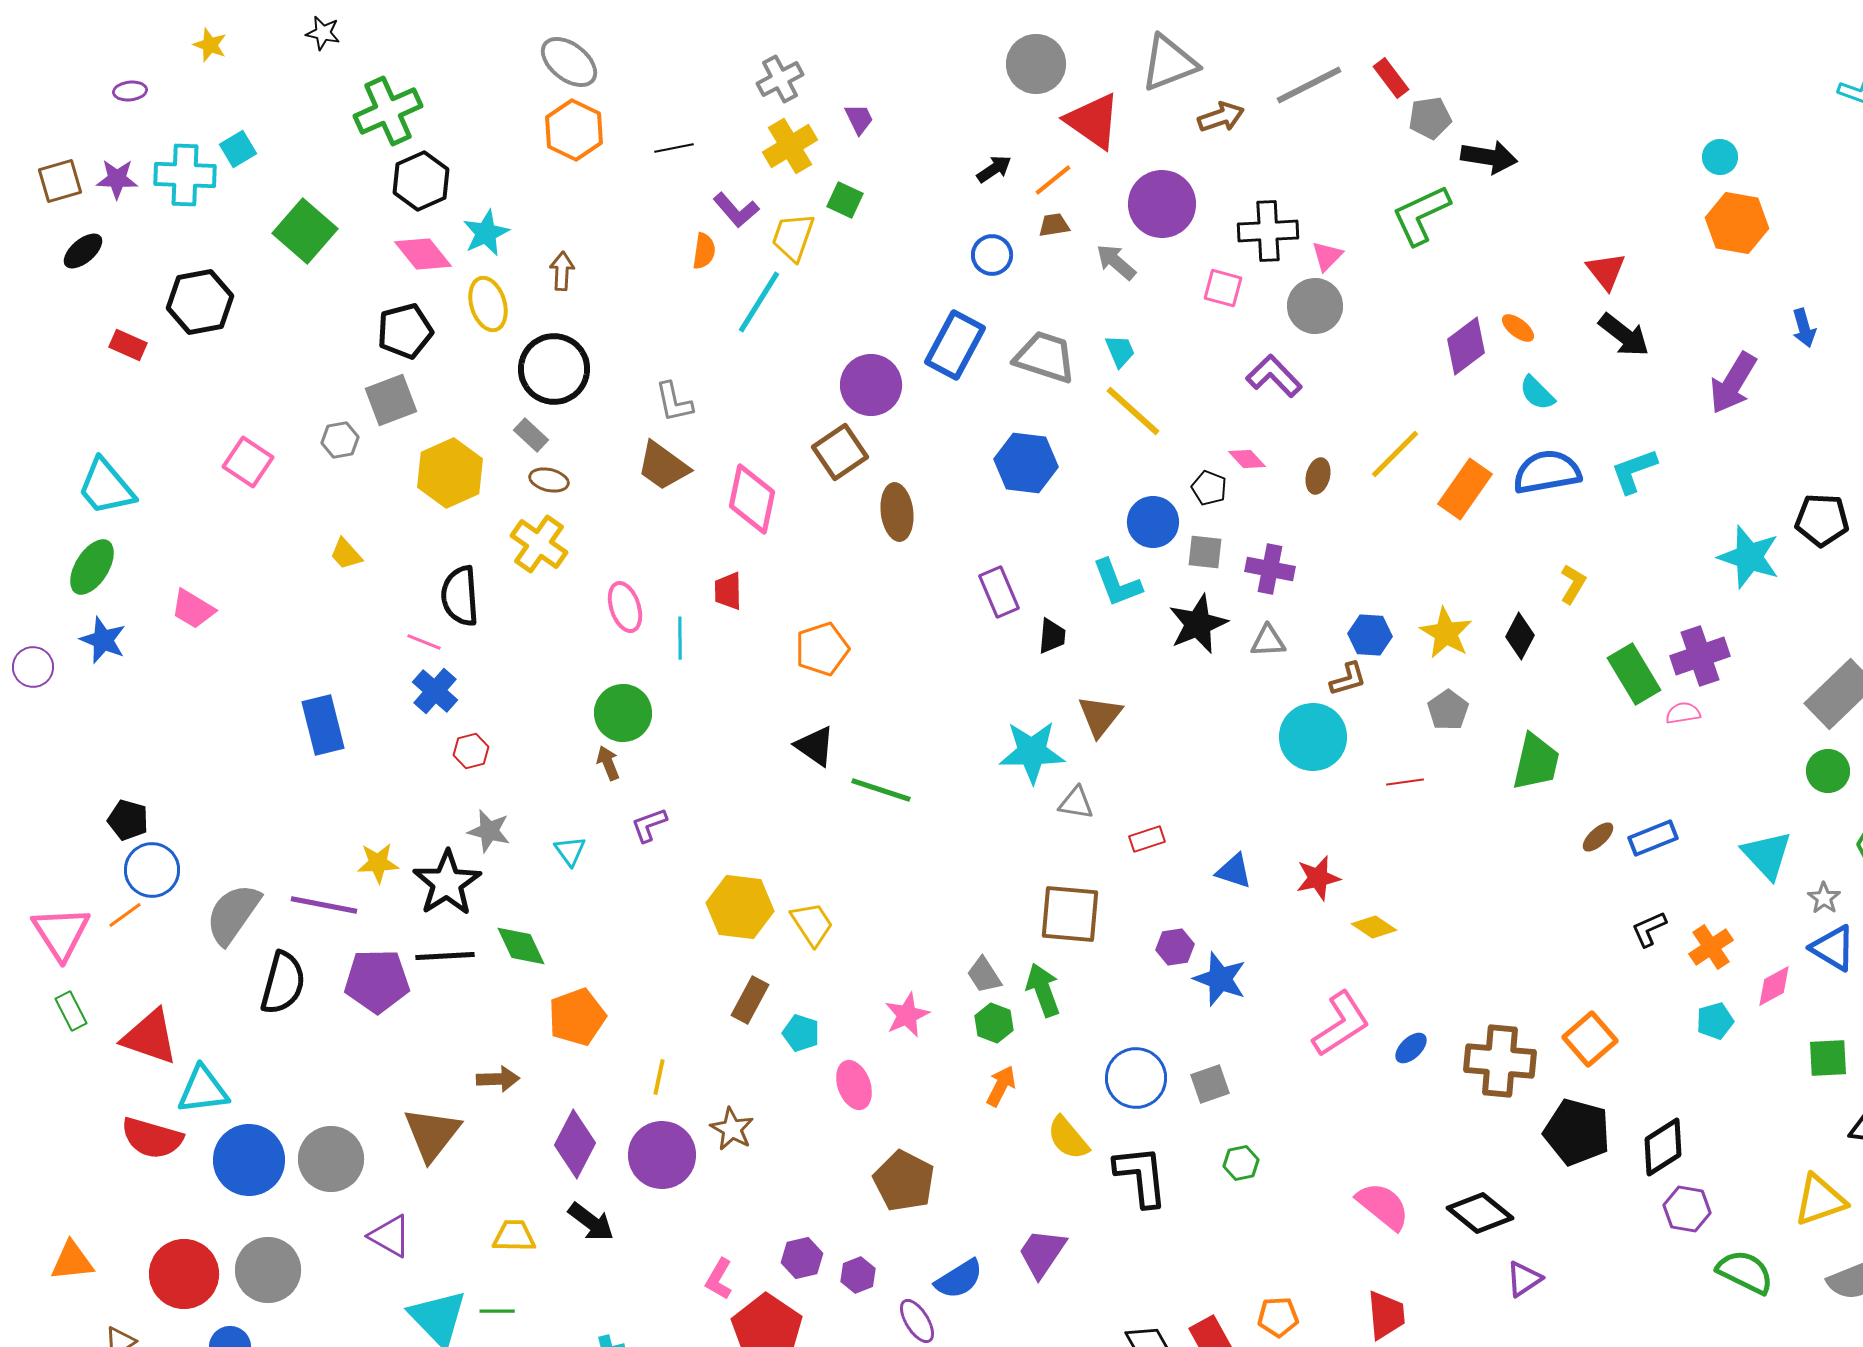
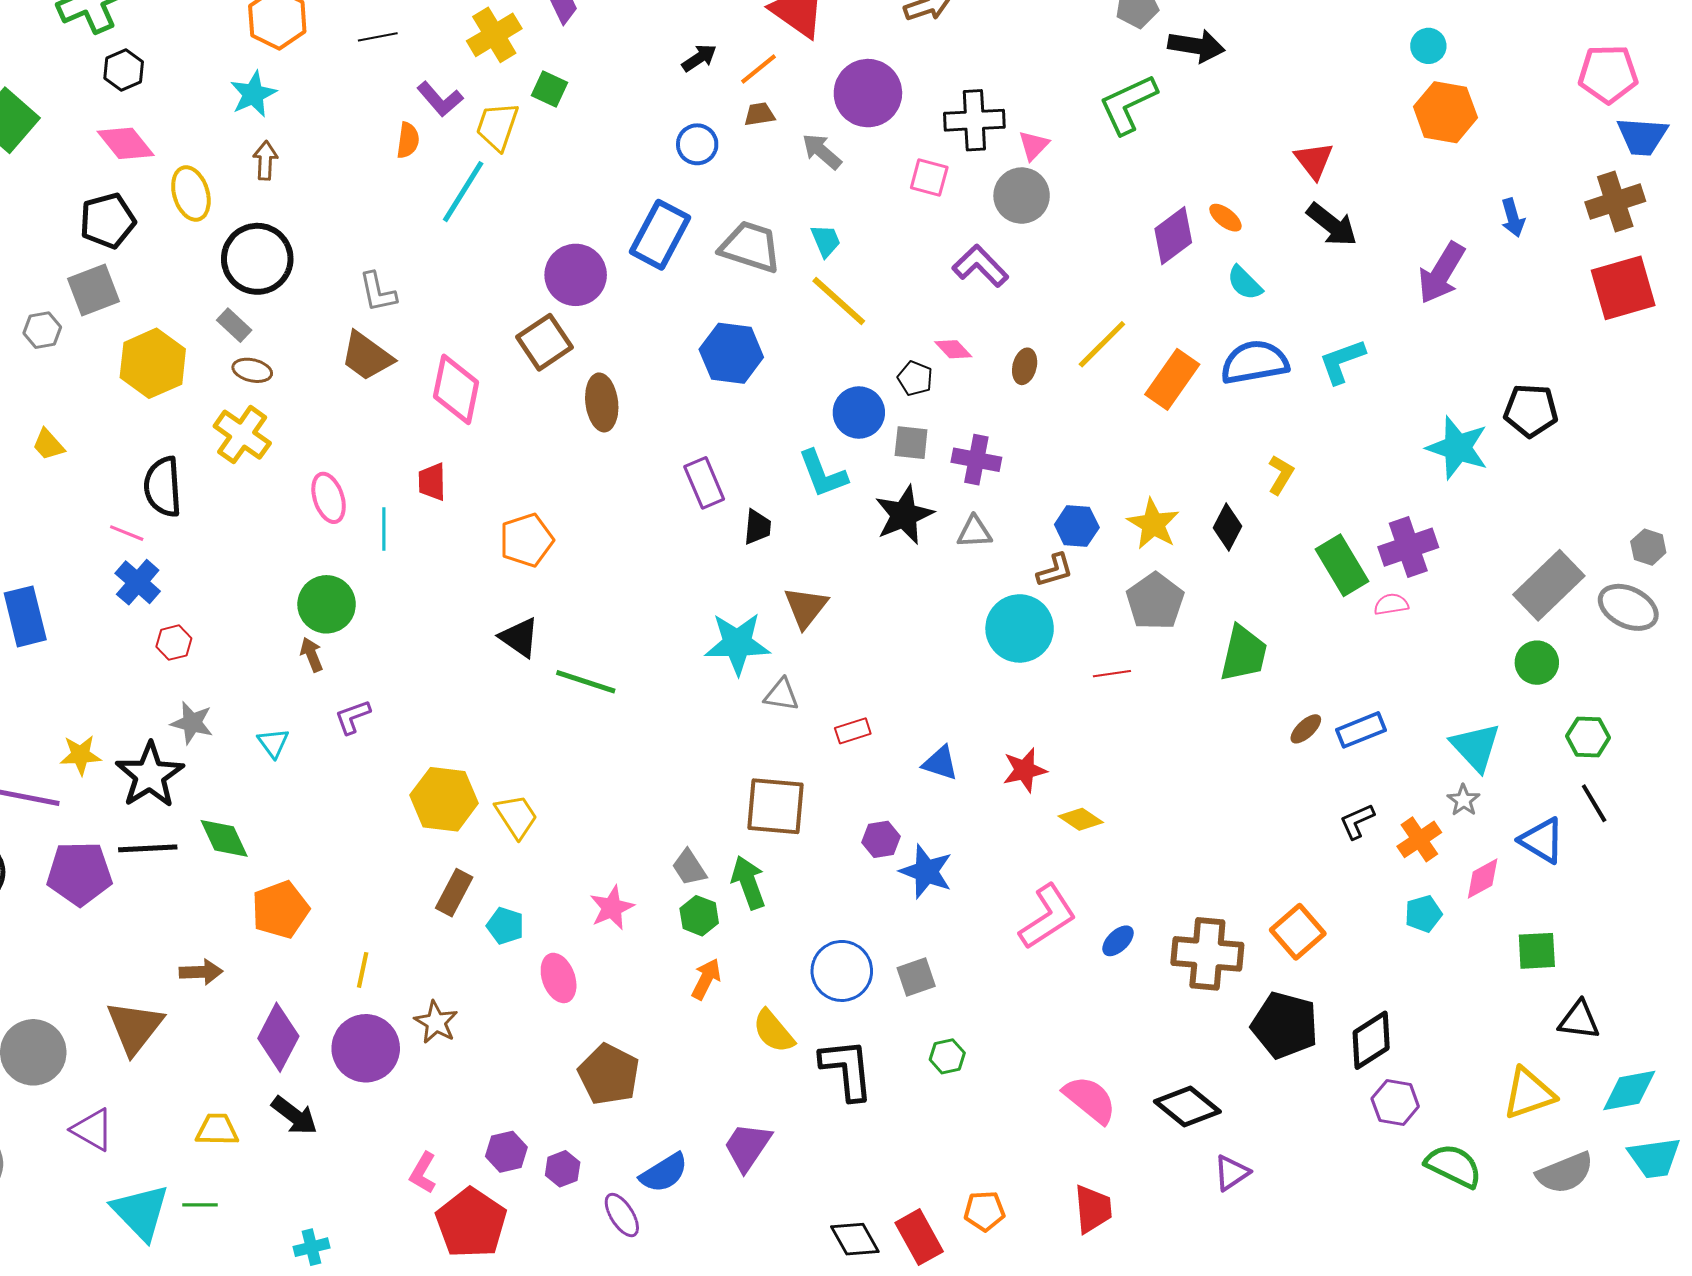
black hexagon: (421, 181) -> (124, 70), size x0.7
cyan star: (486, 233) -> (253, 94), moved
gray pentagon: (1448, 710) -> (1155, 601), size x1.4
gray star: (1824, 898) -> (1464, 800), moved

